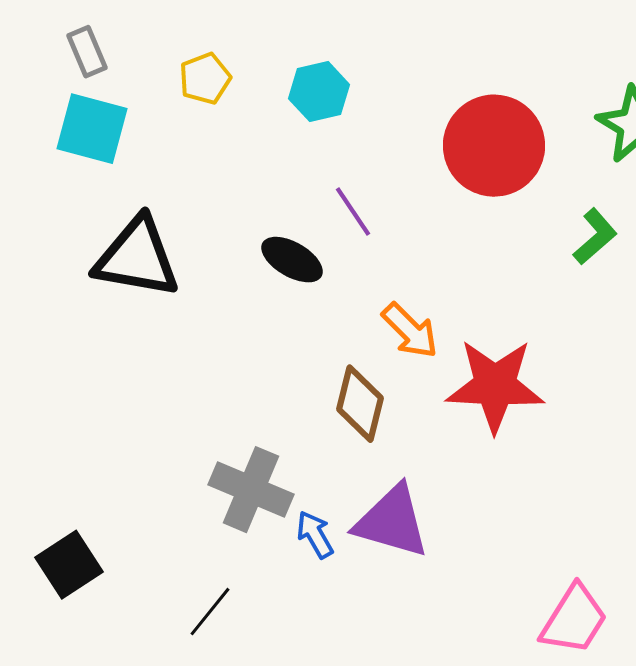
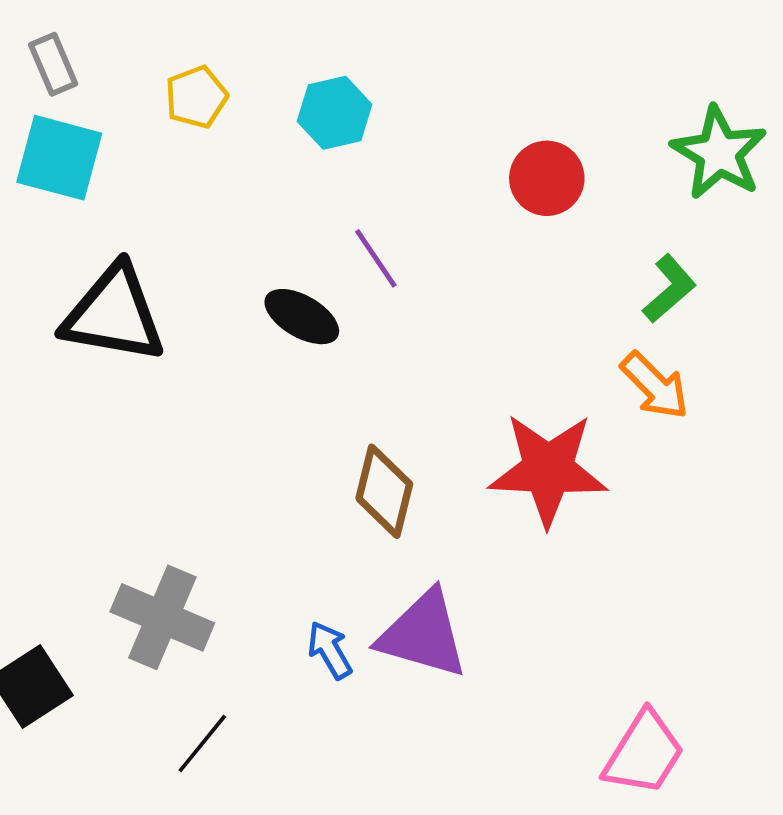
red circle: (494, 146) -> (547, 178), size x0.6
orange arrow: (410, 331) -> (655, 386), moved
gray cross: (251, 490) -> (162, 617), moved

